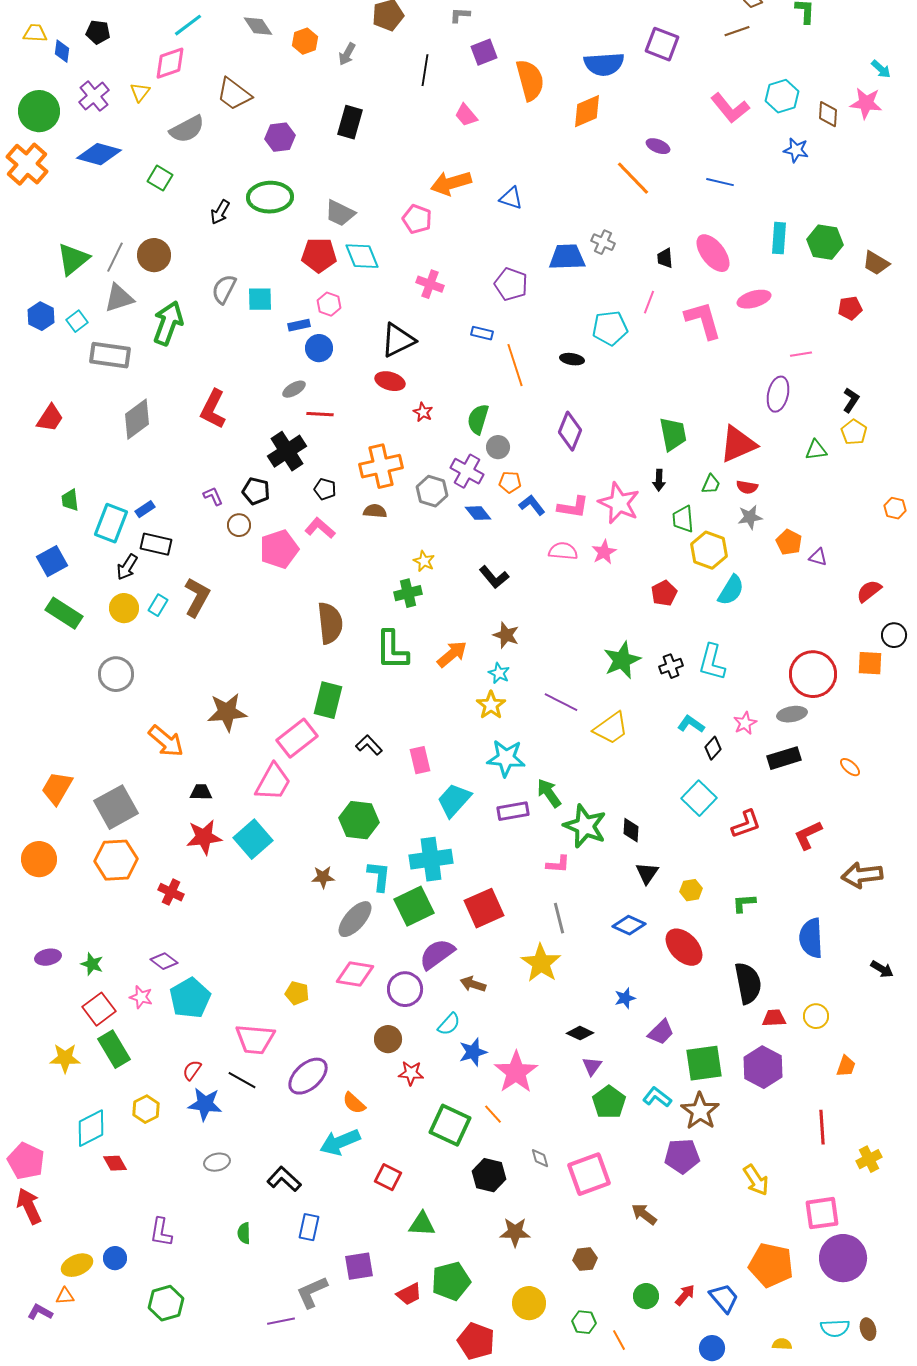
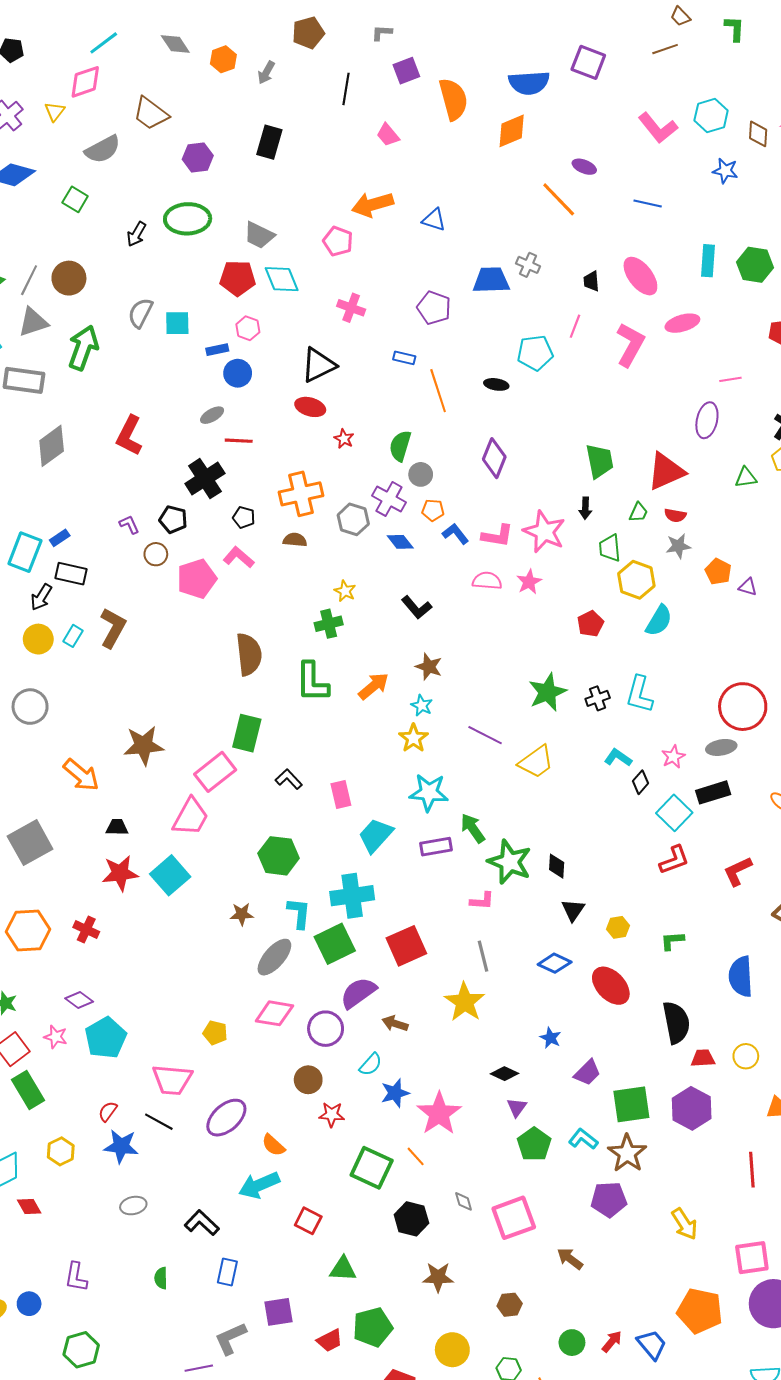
pink L-shape: (703, 320) -> (630, 345), turned 45
cyan square: (699, 798) -> (674, 813), moved
orange hexagon: (116, 860) -> (28, 930), moved
blue star: (625, 998) -> (551, 1038), turned -30

